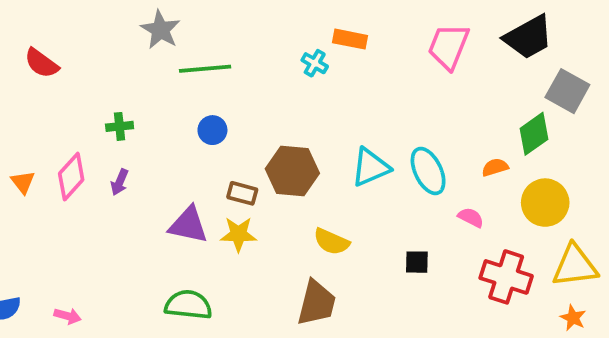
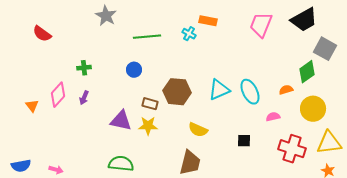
green line: (205, 69) -> (147, 37), moved
orange triangle: (23, 182) -> (32, 106), moved
pink semicircle: (471, 217) -> (273, 117), turned -40

